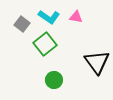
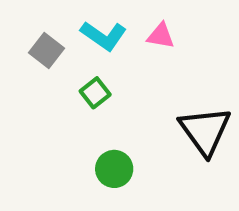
green square: (45, 44) -> (95, 93), size x0.6

